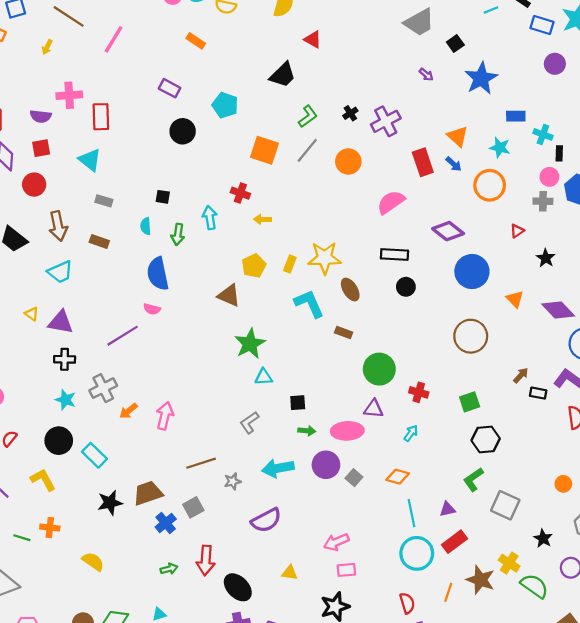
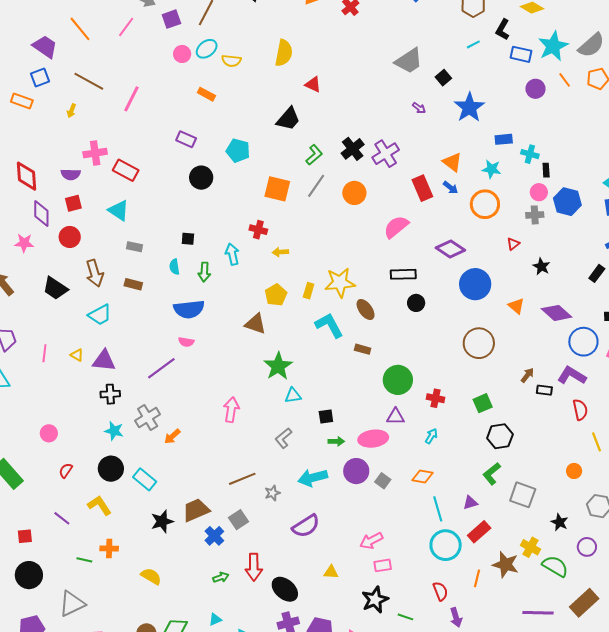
black cross: (350, 113) -> (353, 149), size x1.6
red rectangle: (101, 117) -> (126, 170), turned -55
blue semicircle: (158, 274) -> (189, 309), turned -80
pink arrow: (165, 416) -> (231, 410), moved

